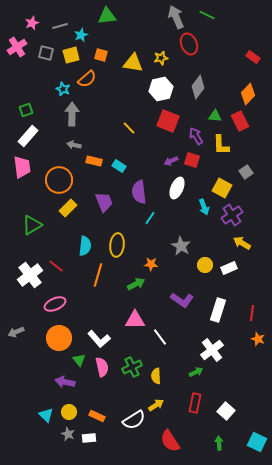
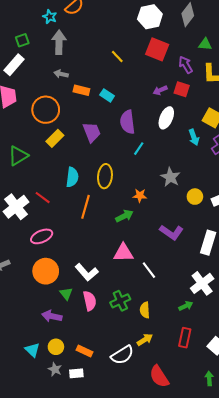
green square: (26, 110) -> (22, 40), moved

